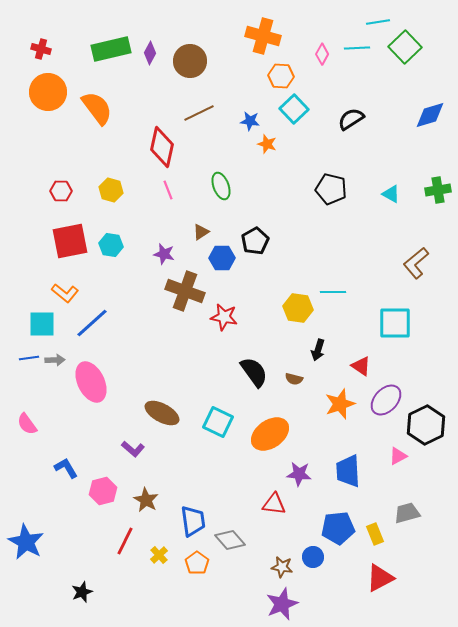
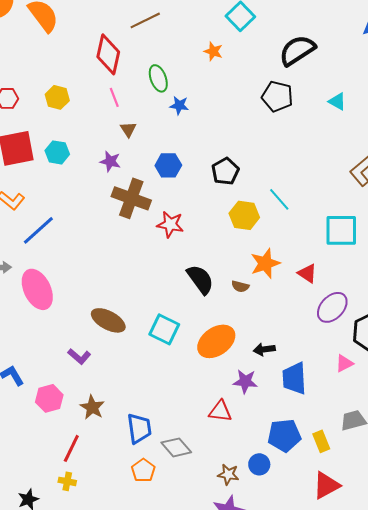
black semicircle: (351, 119) -> (297, 50), moved, size x1.4
blue star: (250, 121) -> (179, 105), moved
green ellipse: (221, 186) -> (158, 78), moved
brown triangle: (201, 232) -> (128, 129), moved, turned -30
black pentagon: (255, 241) -> (225, 171), moved
cyan line: (333, 292) -> (279, 199), turned 50
black arrow: (318, 350) -> (264, 349), moved, turned 65
orange star: (340, 404) -> (265, 263), moved
yellow cross: (159, 555) -> (67, 481), moved, turned -36

